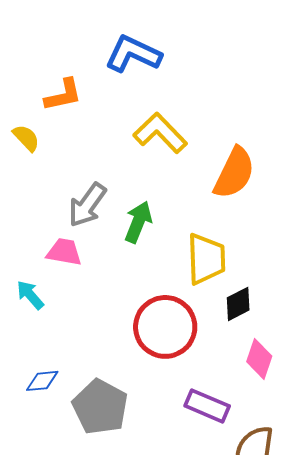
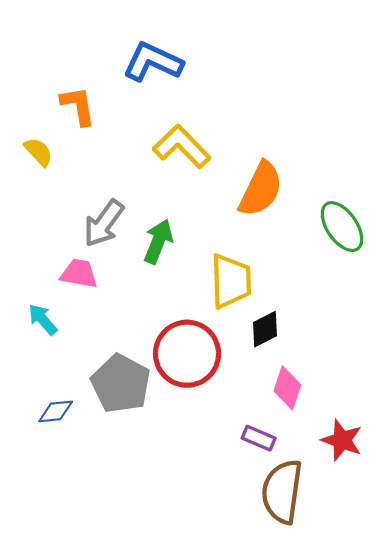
orange L-shape: (63, 95) -> (78, 106), turned -87
purple rectangle: (207, 406) -> (259, 438), moved, size x0.7
gray pentagon: (100, 407) -> (121, 384), moved

